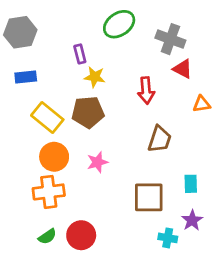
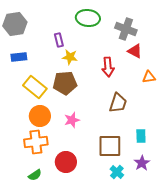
green ellipse: (119, 24) -> (88, 18), turned 40
red circle: (81, 235) -> (66, 162), moved
cyan cross: (168, 238) -> (117, 172), moved, turned 32

